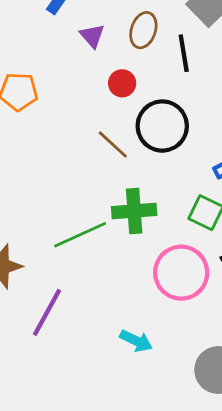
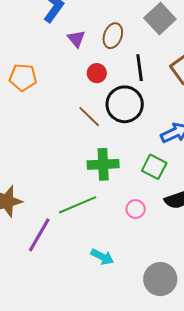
black line: (184, 53) -> (140, 68), moved
green line: (80, 235) -> (78, 205), moved
pink circle: (181, 273) -> (136, 209), size x0.5

